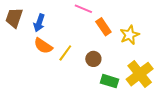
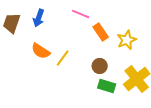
blue arrow: (39, 23) -> (39, 18), moved
brown circle: (93, 59) -> (100, 66), moved

